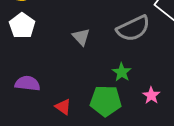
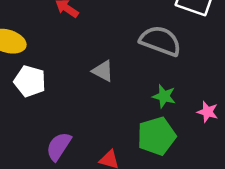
gray semicircle: (133, 28) -> (160, 41), turned -116
purple semicircle: (27, 83) -> (59, 146), turned -45

